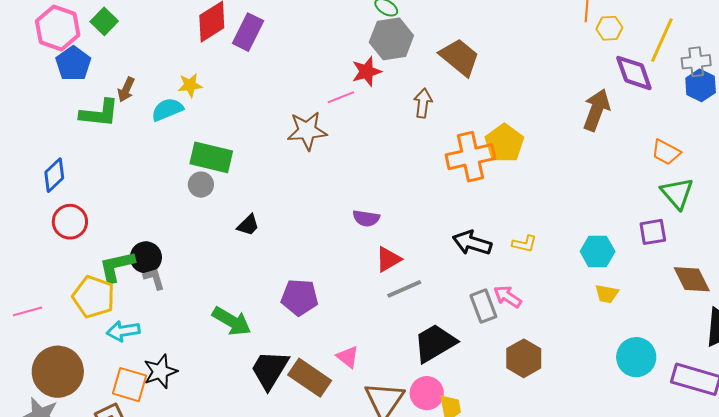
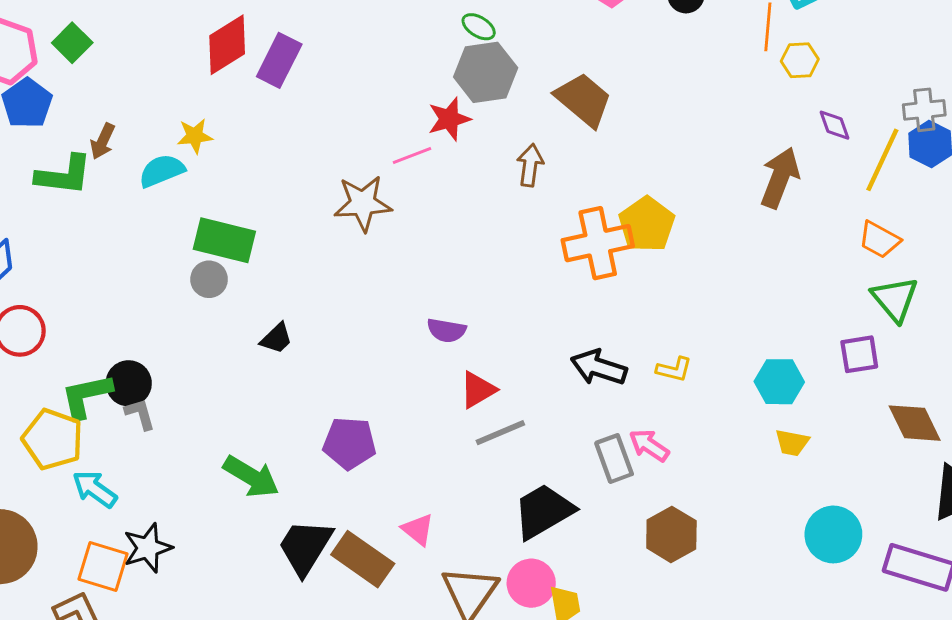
yellow line: (662, 40) -> (882, 160), moved
purple diamond: (634, 73) -> (834, 125), size x0.6
cyan arrow: (123, 331) -> (95, 489), turned 44

